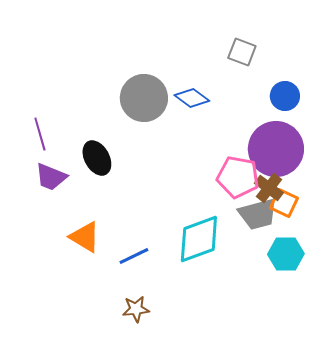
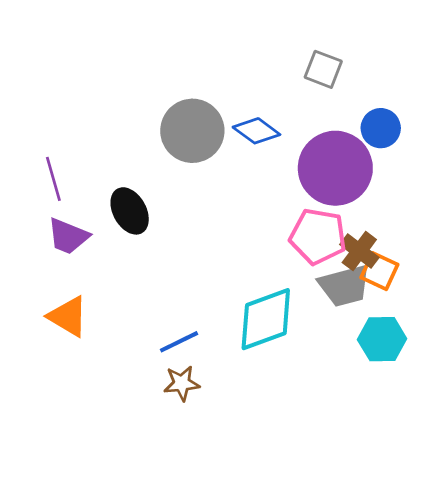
purple circle: (276, 149) -> (335, 168), moved
orange triangle: (85, 237) -> (68, 316), moved
brown star: (136, 309) -> (182, 383), moved

